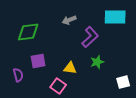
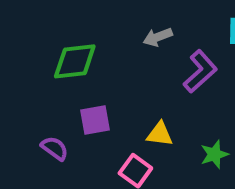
green star: (97, 62) -> (214, 154), moved
purple semicircle: (18, 75) -> (55, 148), turned -40

